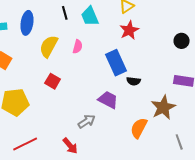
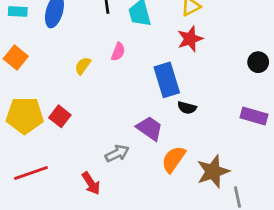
yellow semicircle: (49, 46) -> (83, 66), moved, size x0.6
red square: (53, 81) -> (60, 116), moved
brown star: (163, 107) -> (213, 171), moved
orange semicircle: (139, 128) -> (174, 159), moved

